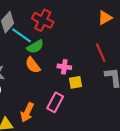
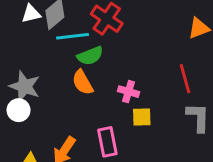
cyan line: (22, 35) -> (72, 36), turned -50
pink rectangle: (55, 102) -> (107, 142), turned -48

